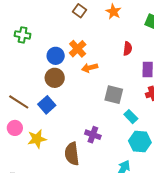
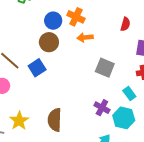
orange cross: (78, 49) -> (76, 17), turned -30
cyan rectangle: (131, 117) -> (129, 93), moved
purple cross: (93, 135) -> (102, 108), moved
yellow star: (37, 139) -> (19, 121), moved, turned -30

